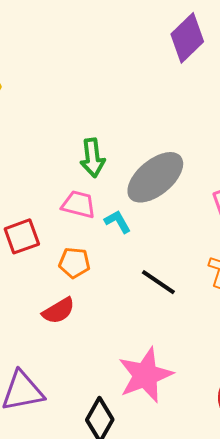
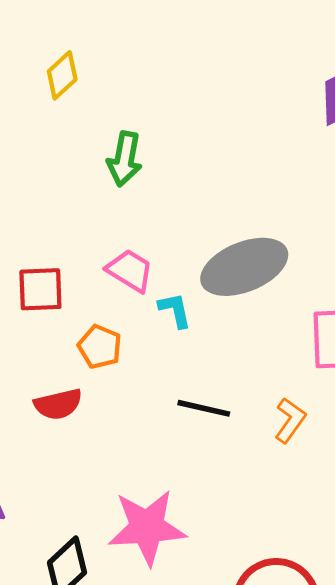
green arrow: (93, 158) -> (125, 159), moved
black line: (158, 282) -> (204, 408), turned -39

